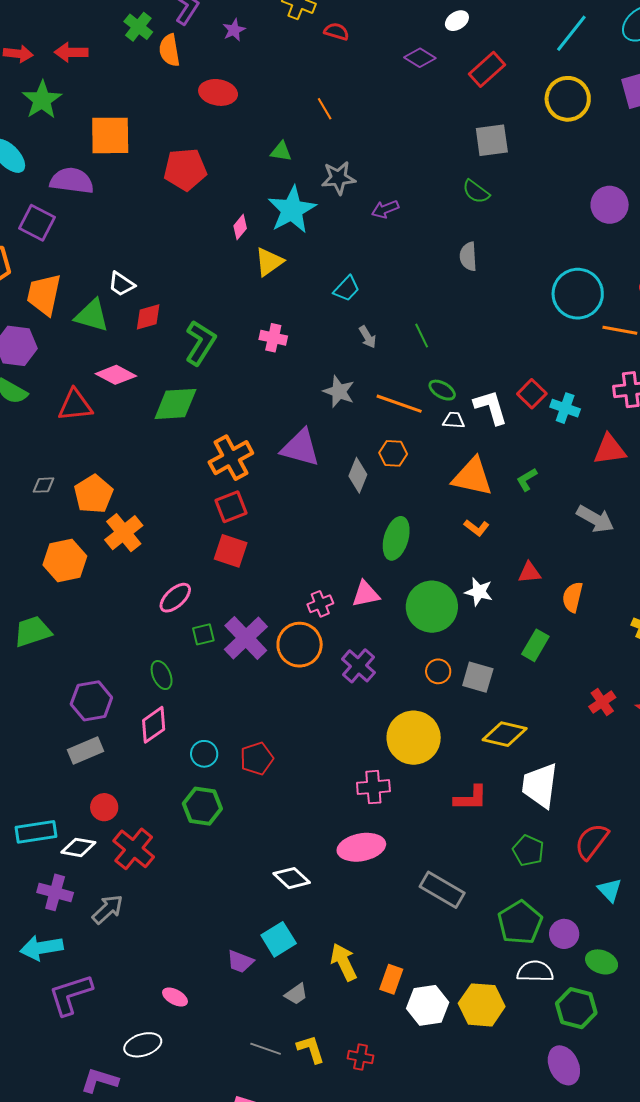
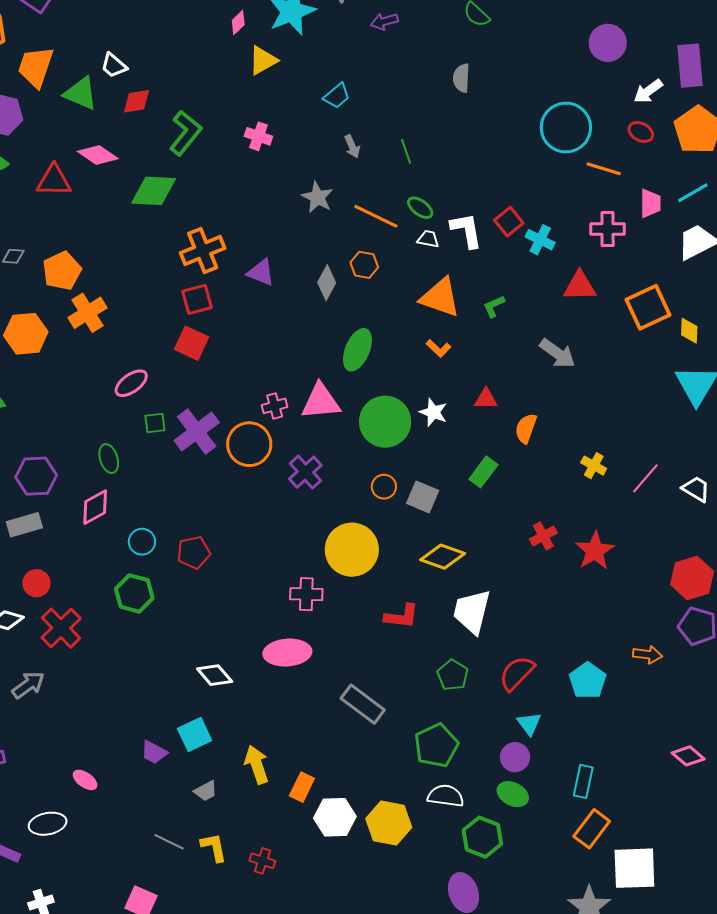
purple triangle: (300, 448) -> (261, 272), moved, size x0.7
pink triangle: (366, 594) -> (321, 402), size x1.4
purple circle: (564, 934) -> (515, 757), moved

